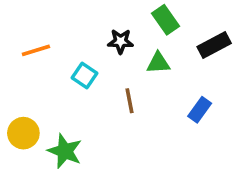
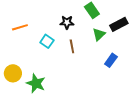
green triangle: (158, 63) -> (99, 34), moved, turned -40
brown line: (130, 101) -> (72, 46), moved

